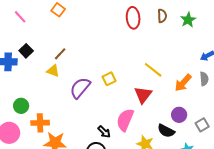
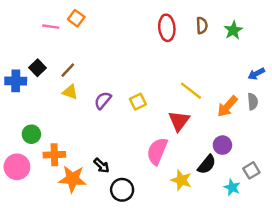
pink line: (20, 17) -> (51, 27), moved, turned -40
brown line: (60, 54) -> (68, 70), moved
purple semicircle: (80, 88) -> (103, 100), moved, size x0.7
gray square: (202, 125) -> (251, 170), moved
black semicircle: (166, 131) -> (207, 164), turned -78
black arrow: (104, 132) -> (102, 166), moved

